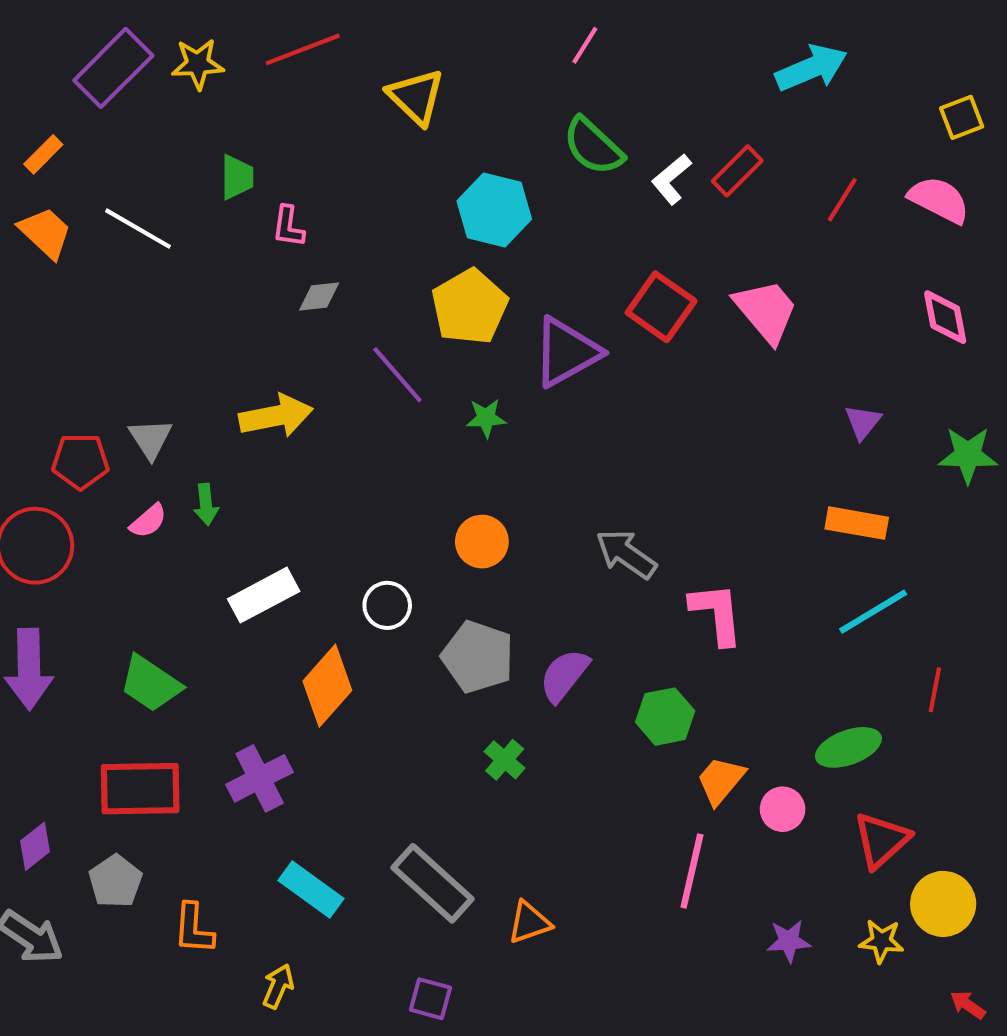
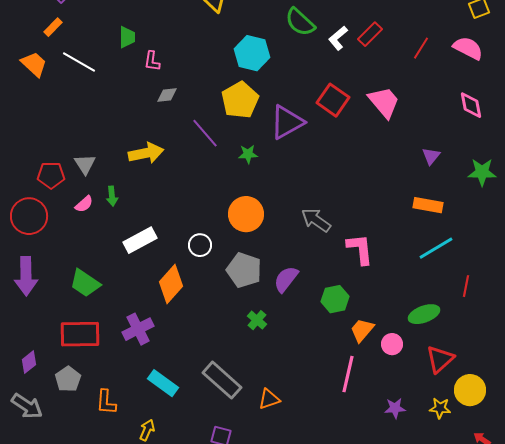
orange rectangle: (43, 154) -> (53, 27), moved
orange circle: (482, 542) -> (246, 214), size x1.4

